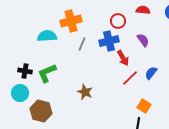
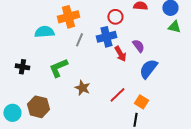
purple semicircle: (143, 40) -> (138, 46), moved
green L-shape: (47, 73) -> (58, 68), moved
blue semicircle: (151, 73) -> (148, 69), size x1.5
red line: (130, 78) -> (117, 95), moved
cyan circle: (20, 93) -> (12, 113), moved

